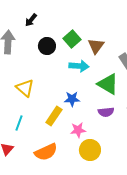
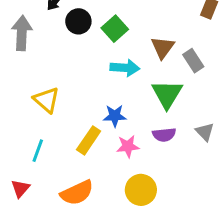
black circle: (47, 46) -> (78, 21), moved
brown triangle: (96, 46) -> (163, 48), moved
green triangle: (108, 84) -> (167, 94), turned 30
pink star: (78, 130) -> (128, 146), moved

